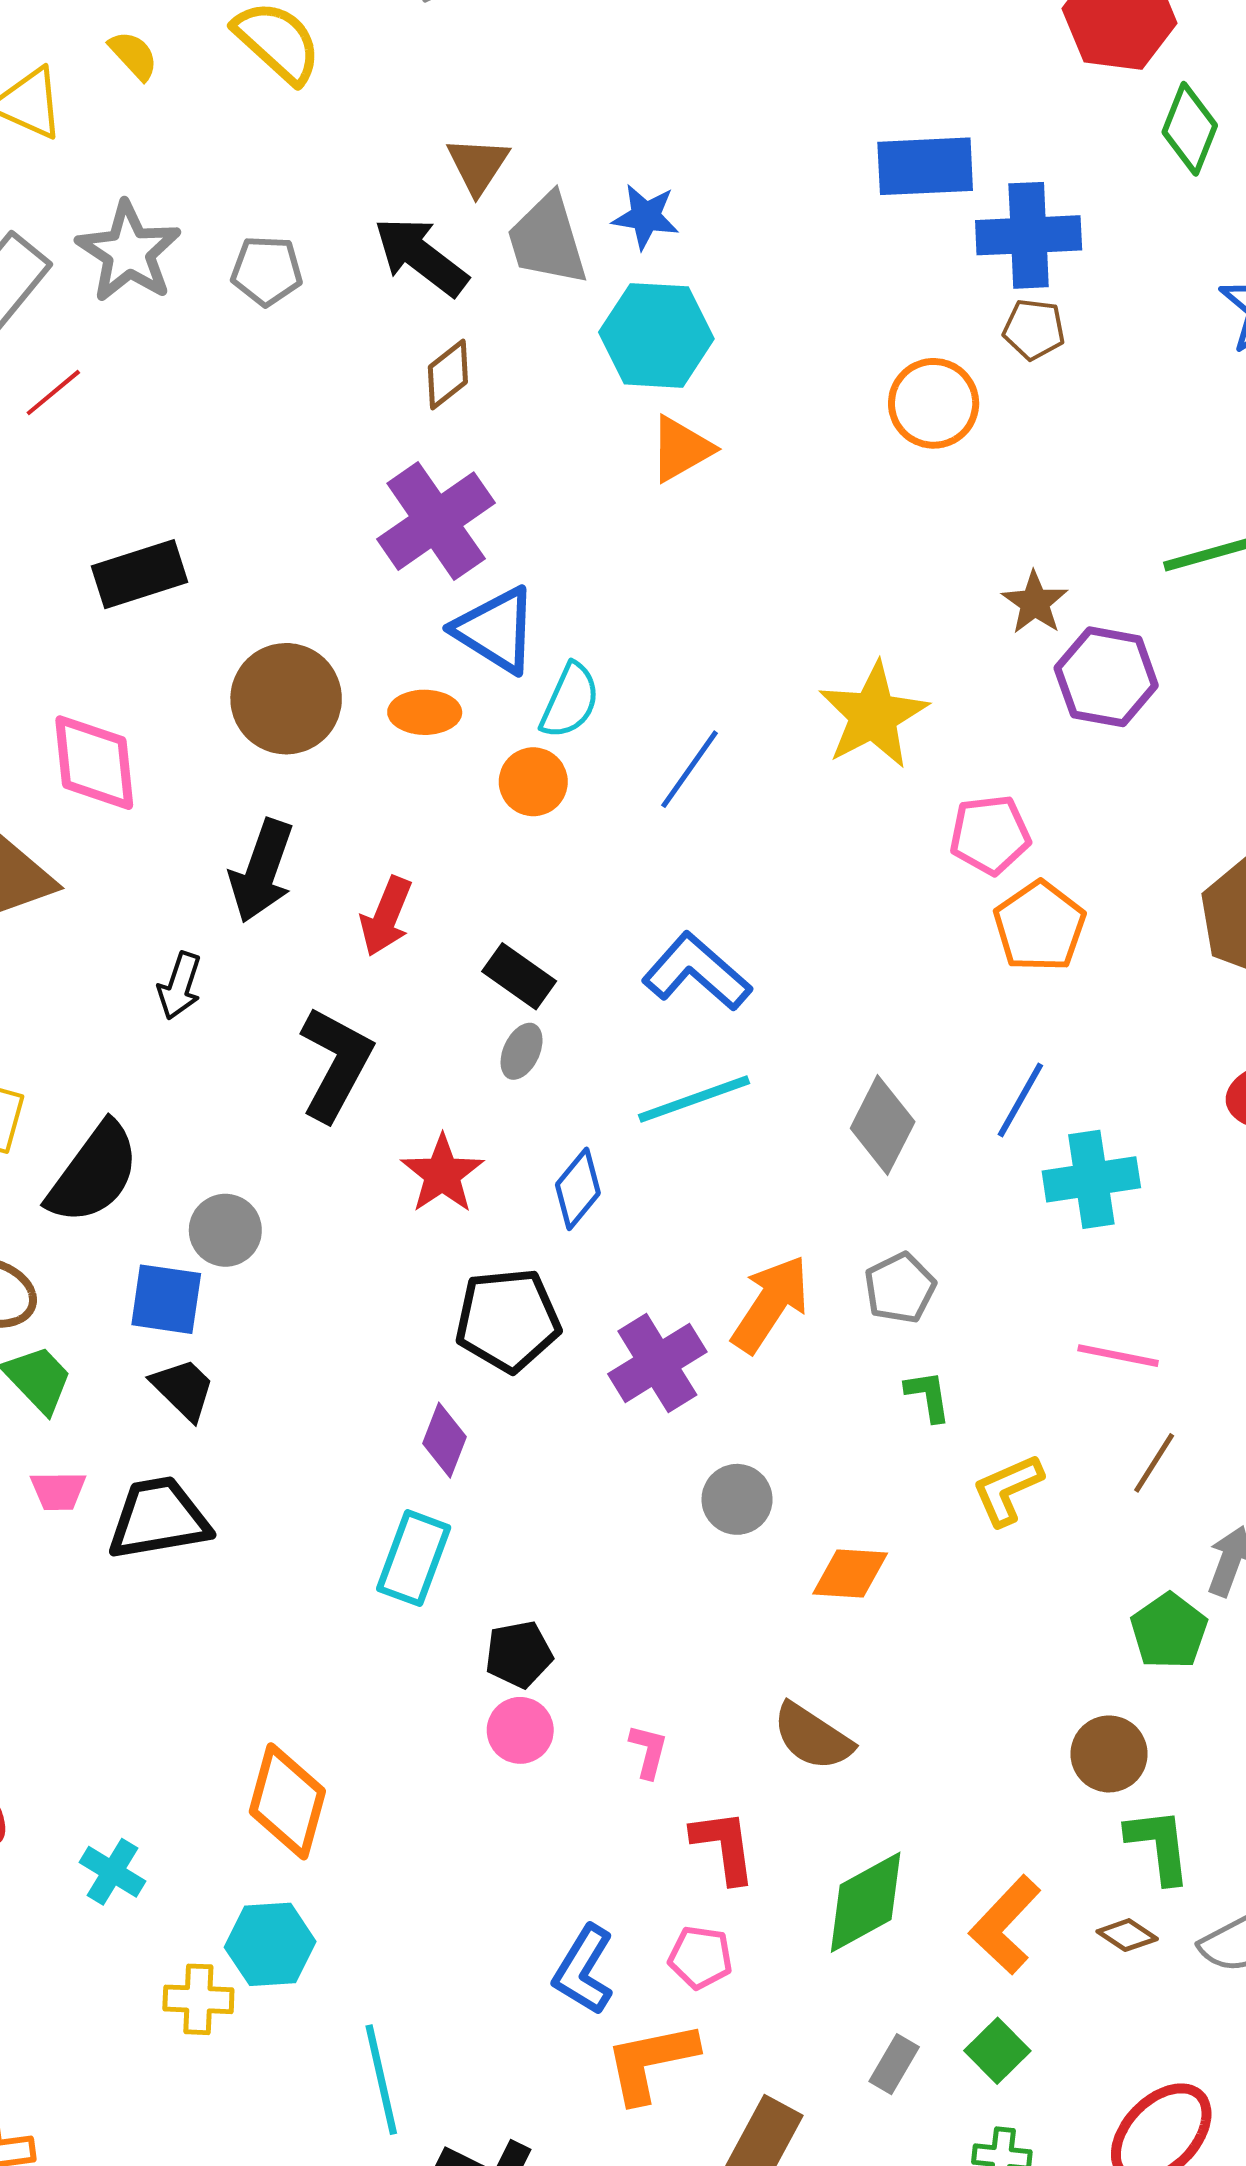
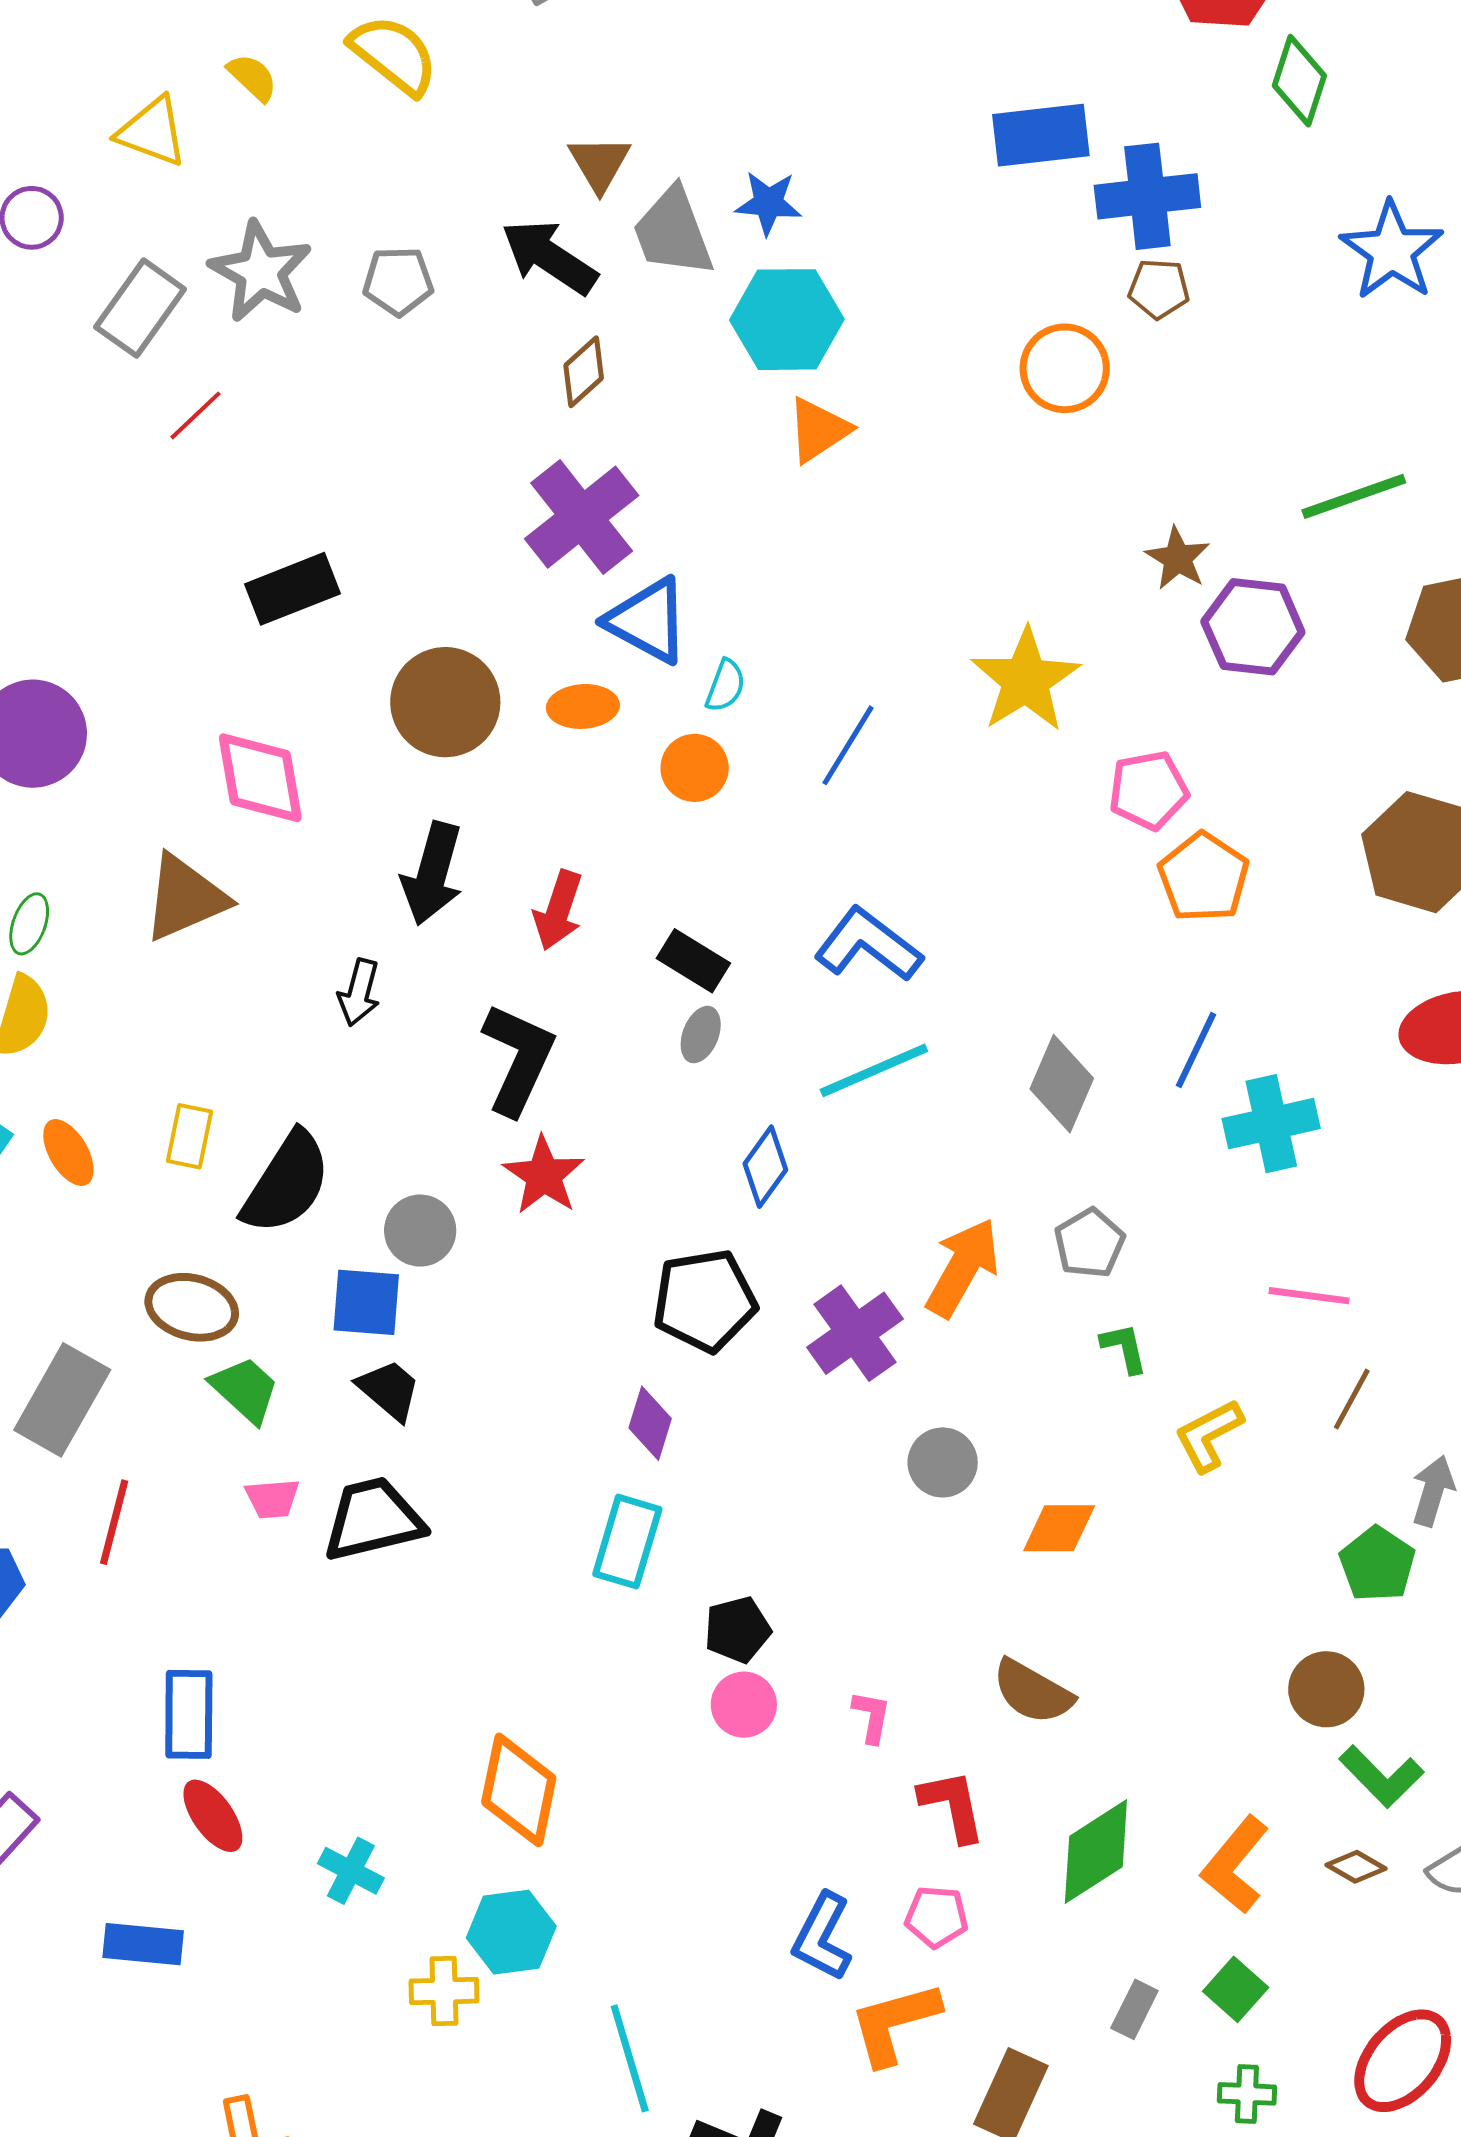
cyan semicircle: (570, 701) -> (725, 686), size x0.7
red star: (442, 1174) -> (544, 1175), moved
green L-shape: (1159, 1846) -> (1381, 1776), turned 146

